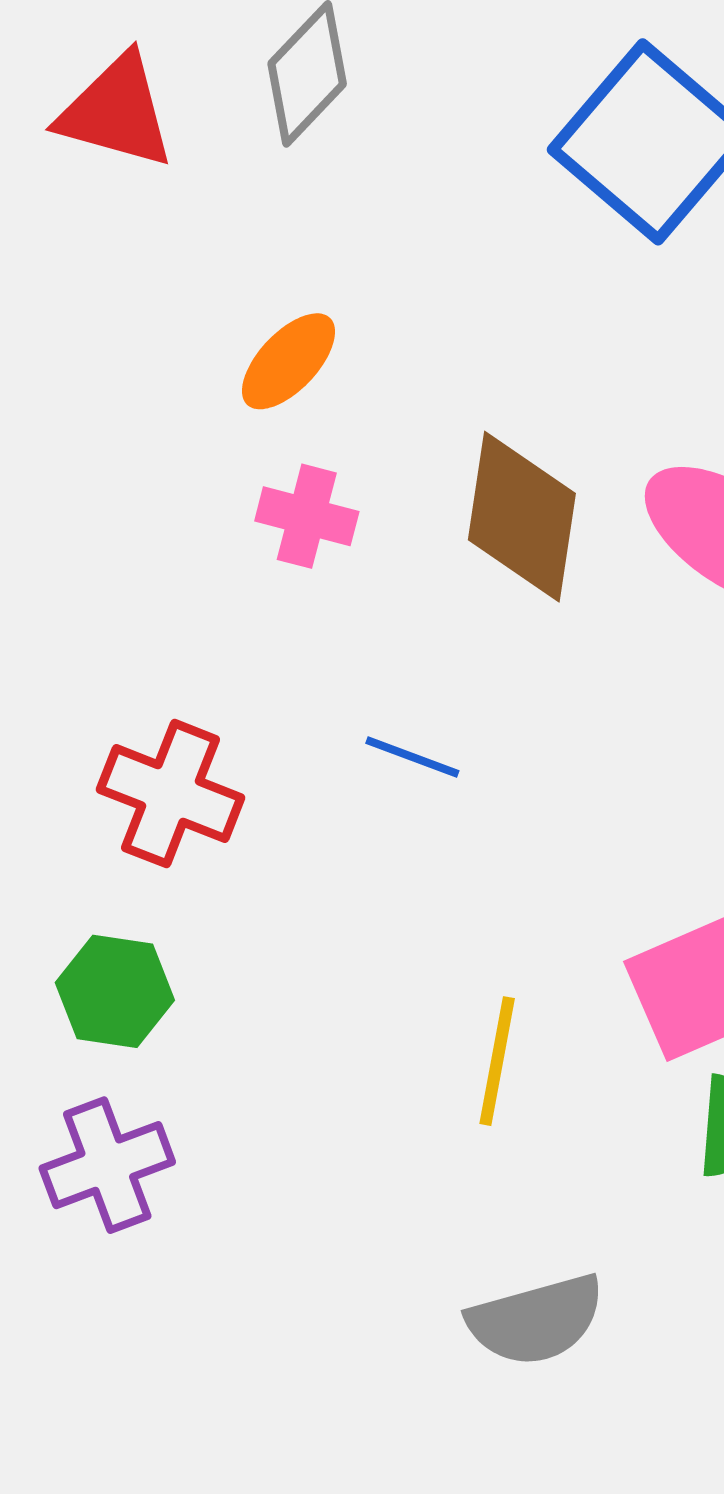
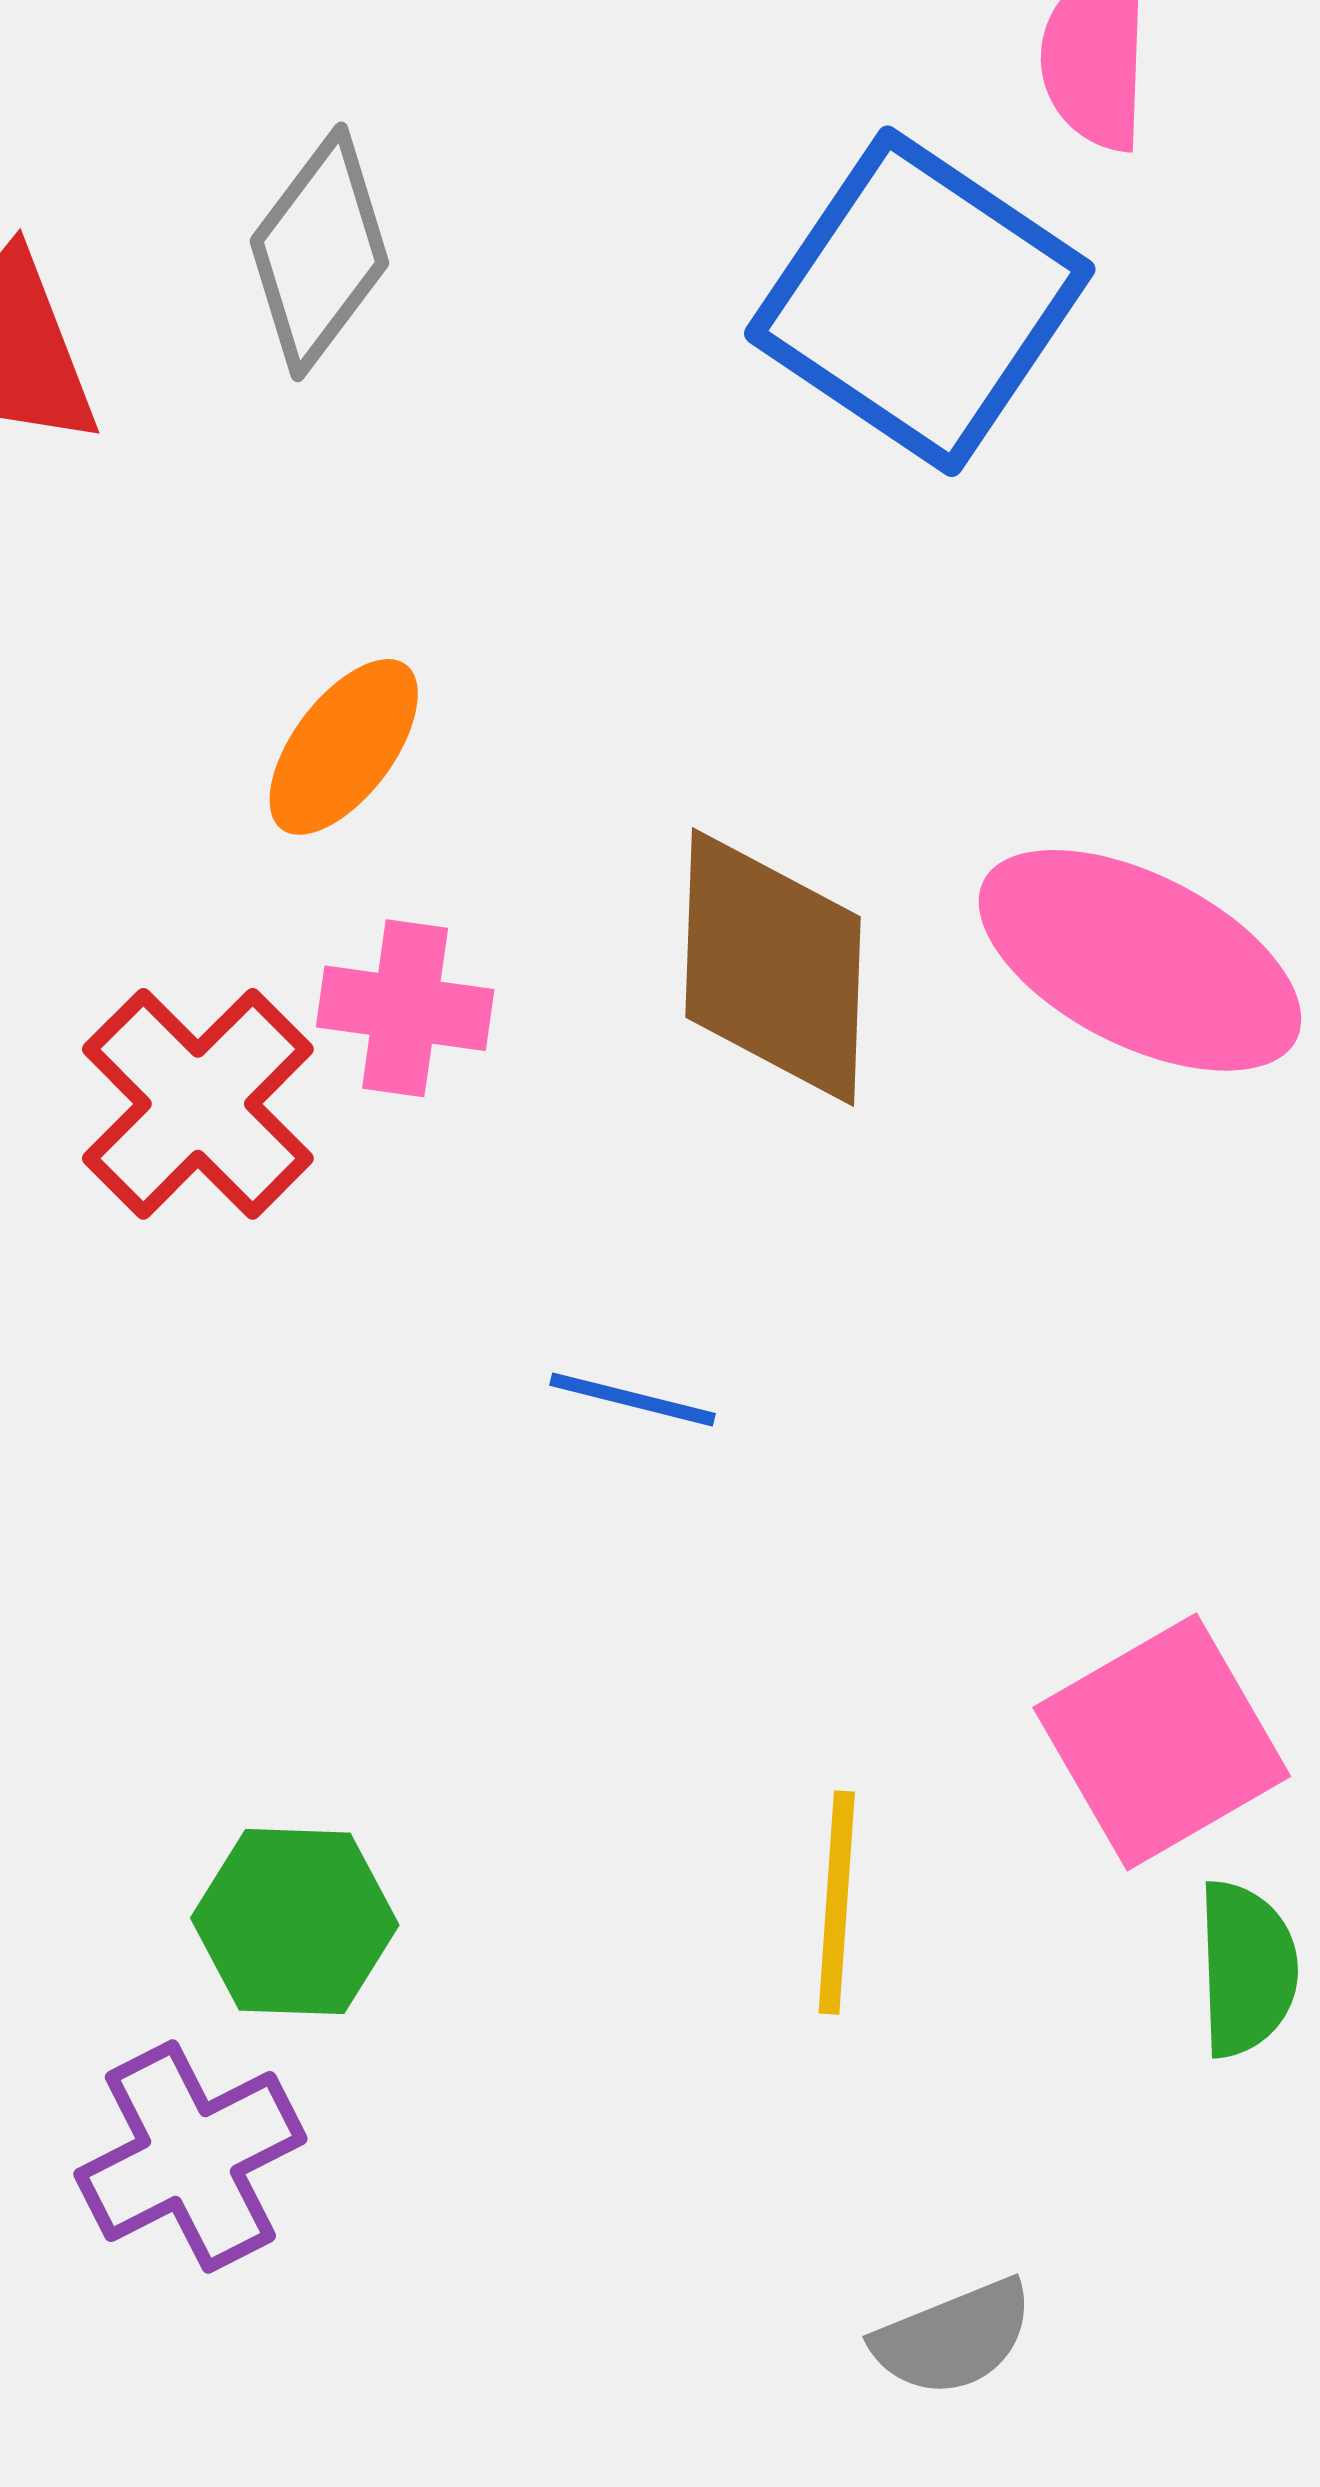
red cross: (171, 794) -> (198, 1104), moved, turned 30
green hexagon: (115, 991) -> (295, 1922), moved
gray semicircle: (536, 1320) -> (953, 2338), size x0.7

